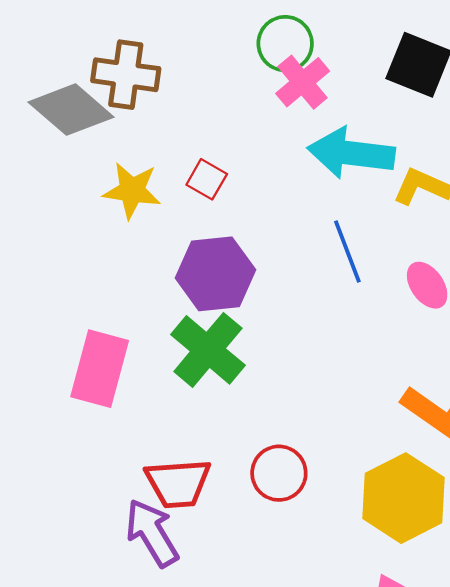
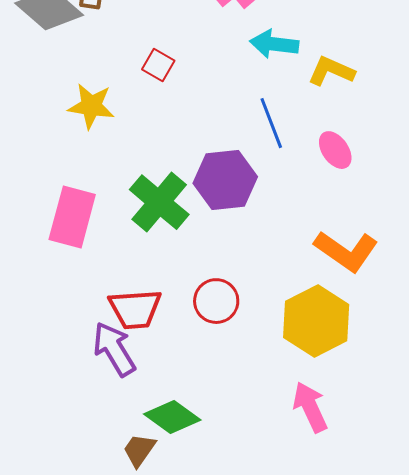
cyan arrow: (351, 153) -> (274, 44), size x0.7
yellow star: (132, 191) -> (91, 106), moved
purple hexagon: (215, 274) -> (225, 180), moved

